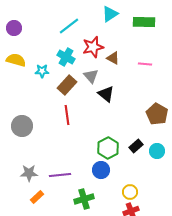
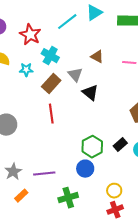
cyan line: (69, 26) -> (67, 22), moved
red star: (93, 47) -> (30, 35), moved, turned -30
gray star: (29, 173) -> (13, 172), turned -30

